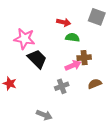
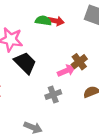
green semicircle: (72, 37) -> (43, 21), moved
brown cross: (84, 58) -> (79, 62), turned -32

